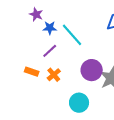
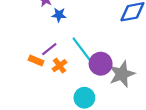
cyan line: (72, 35) -> (82, 49), moved
purple line: (50, 51) -> (49, 49), moved

